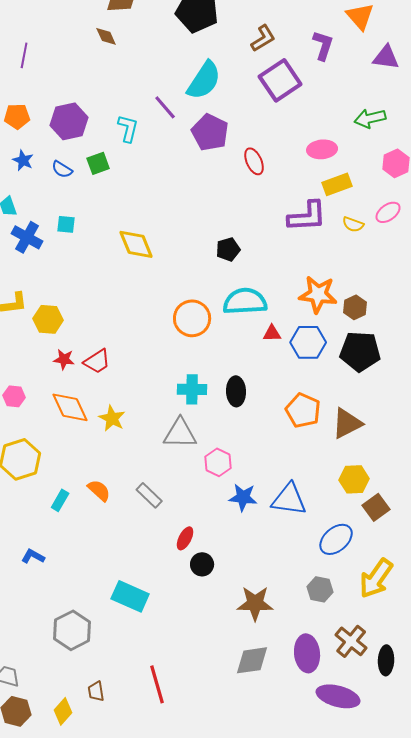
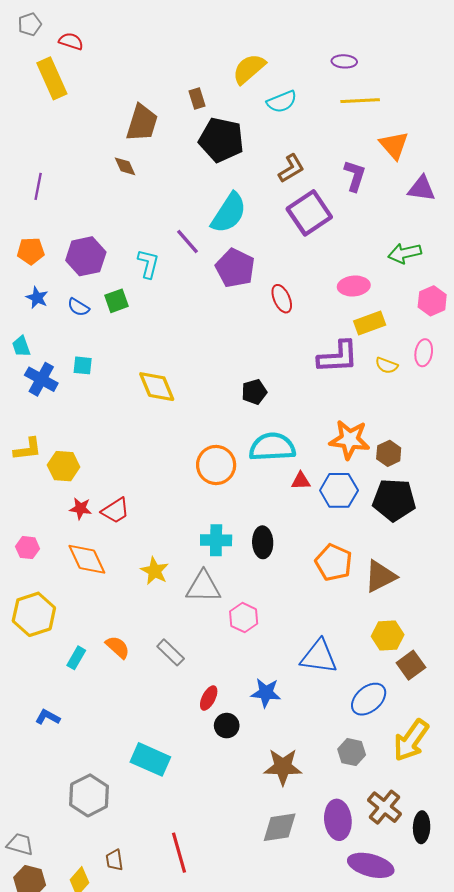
pink ellipse: (388, 212) -> (424, 353), turned -45
yellow star: (112, 418) -> (155, 571), moved
blue star: (243, 497) -> (266, 693), moved

